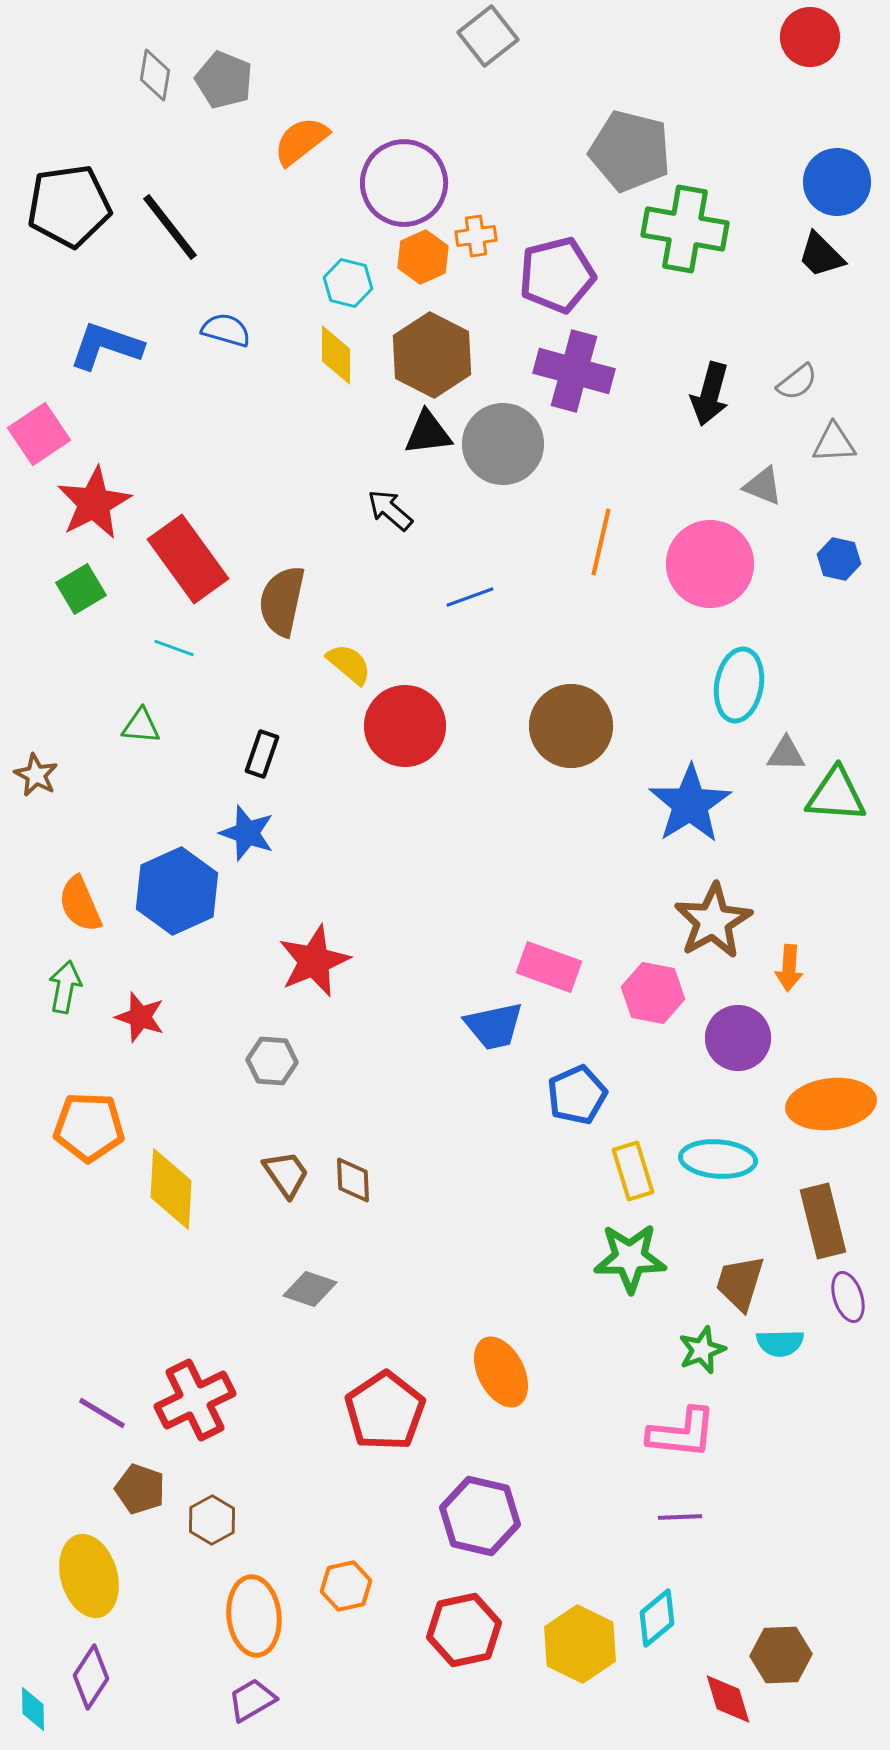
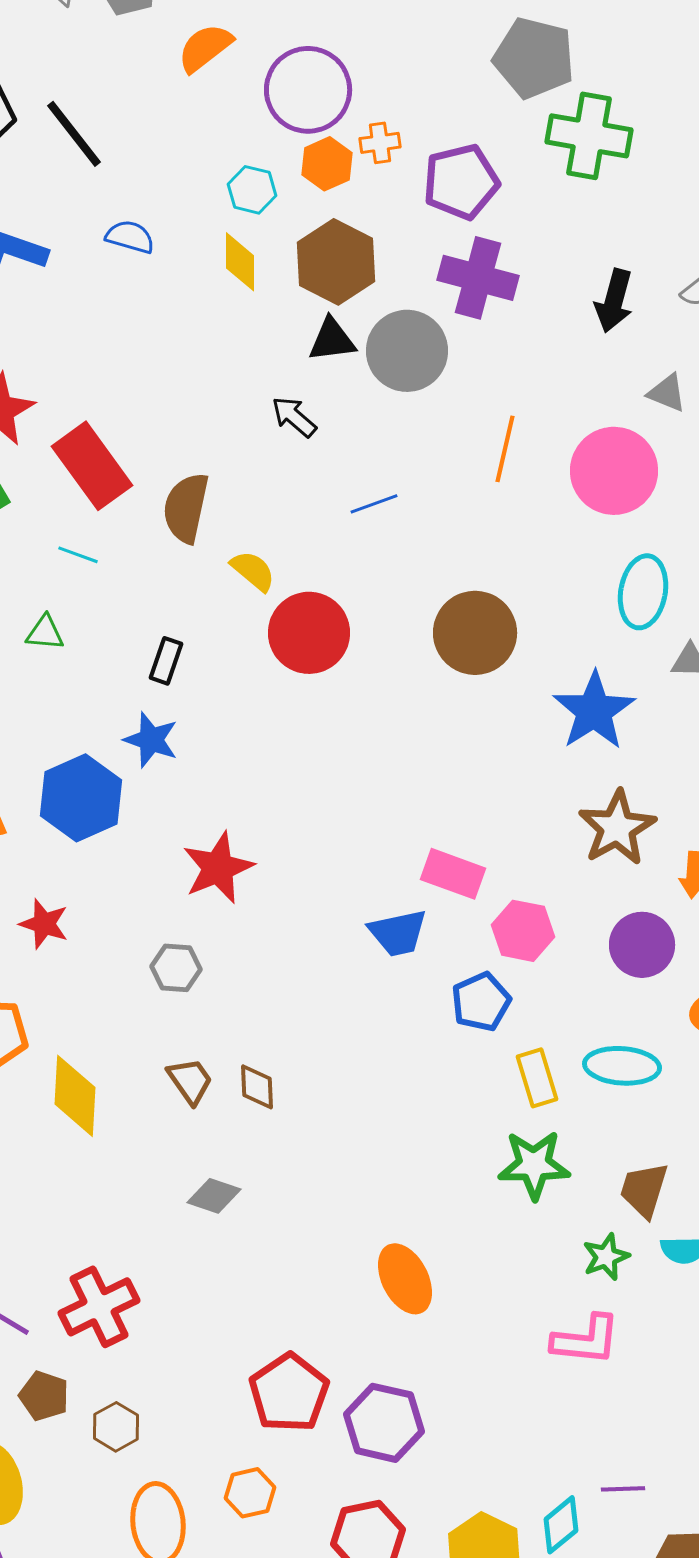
pink hexagon: (653, 993) -> (523, 931), moved
red pentagon: (385, 1411) -> (289, 1393), moved
purple line: (680, 1517) -> (623, 1489), moved

